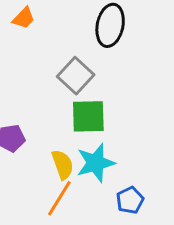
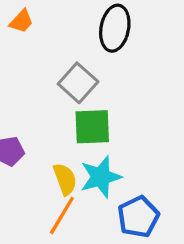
blue pentagon: (130, 200) -> (138, 217), size x1.4

